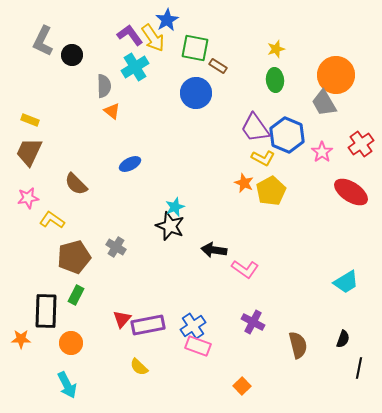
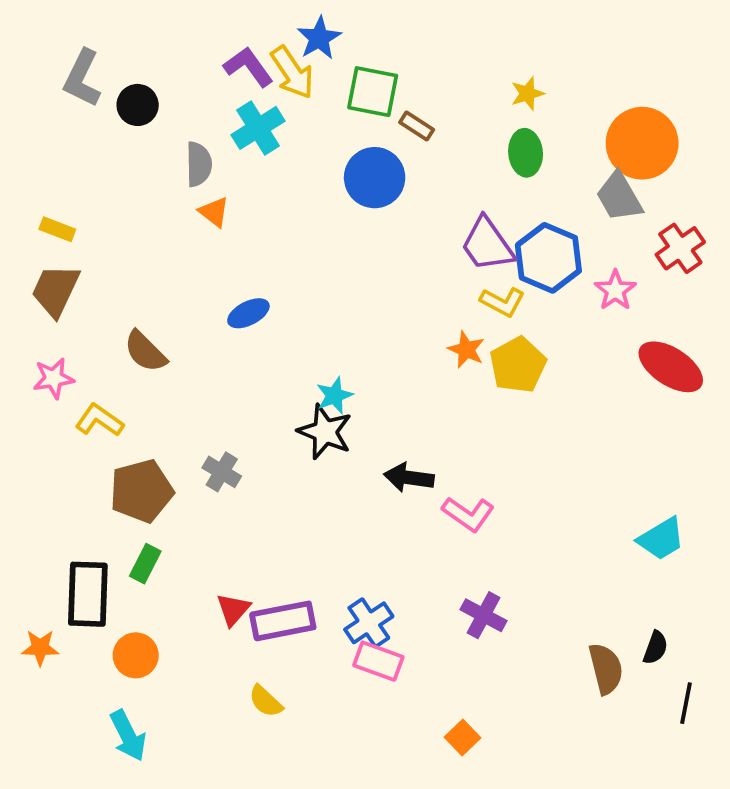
red cross: (361, 144) -> (680, 248), moved
brown semicircle: (298, 345) -> (606, 669), moved

